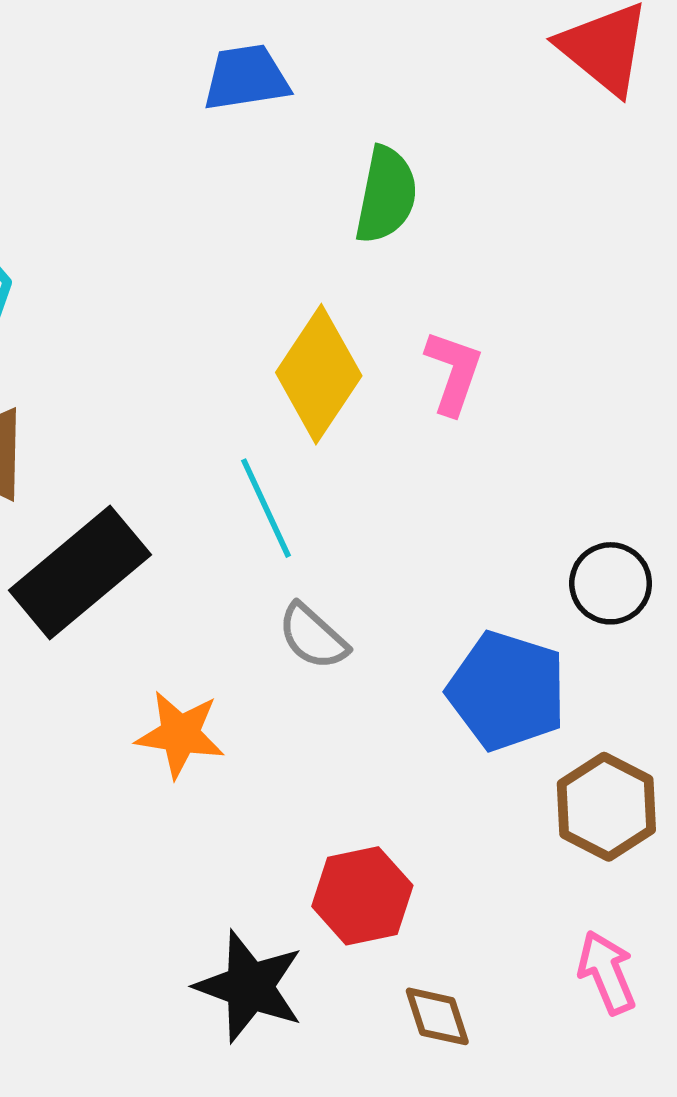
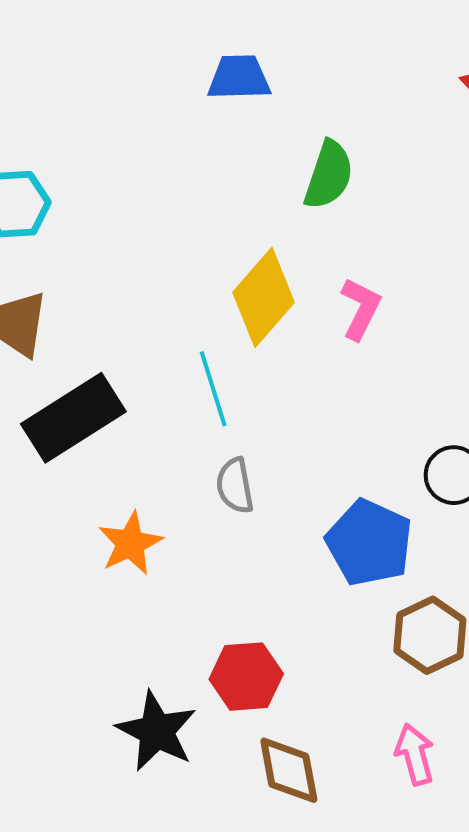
gray semicircle: (313, 637) -> (235, 486), turned 30
orange star: (180, 734) -> (130, 543), turned 30
brown diamond: (437, 1016) -> (289, 770), size x1.4

